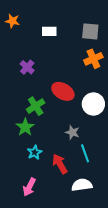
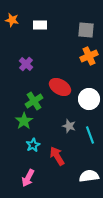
white rectangle: (49, 31) -> (40, 25), moved
cyan line: (85, 153) -> (90, 135), moved
white semicircle: (82, 185) -> (89, 176), moved

